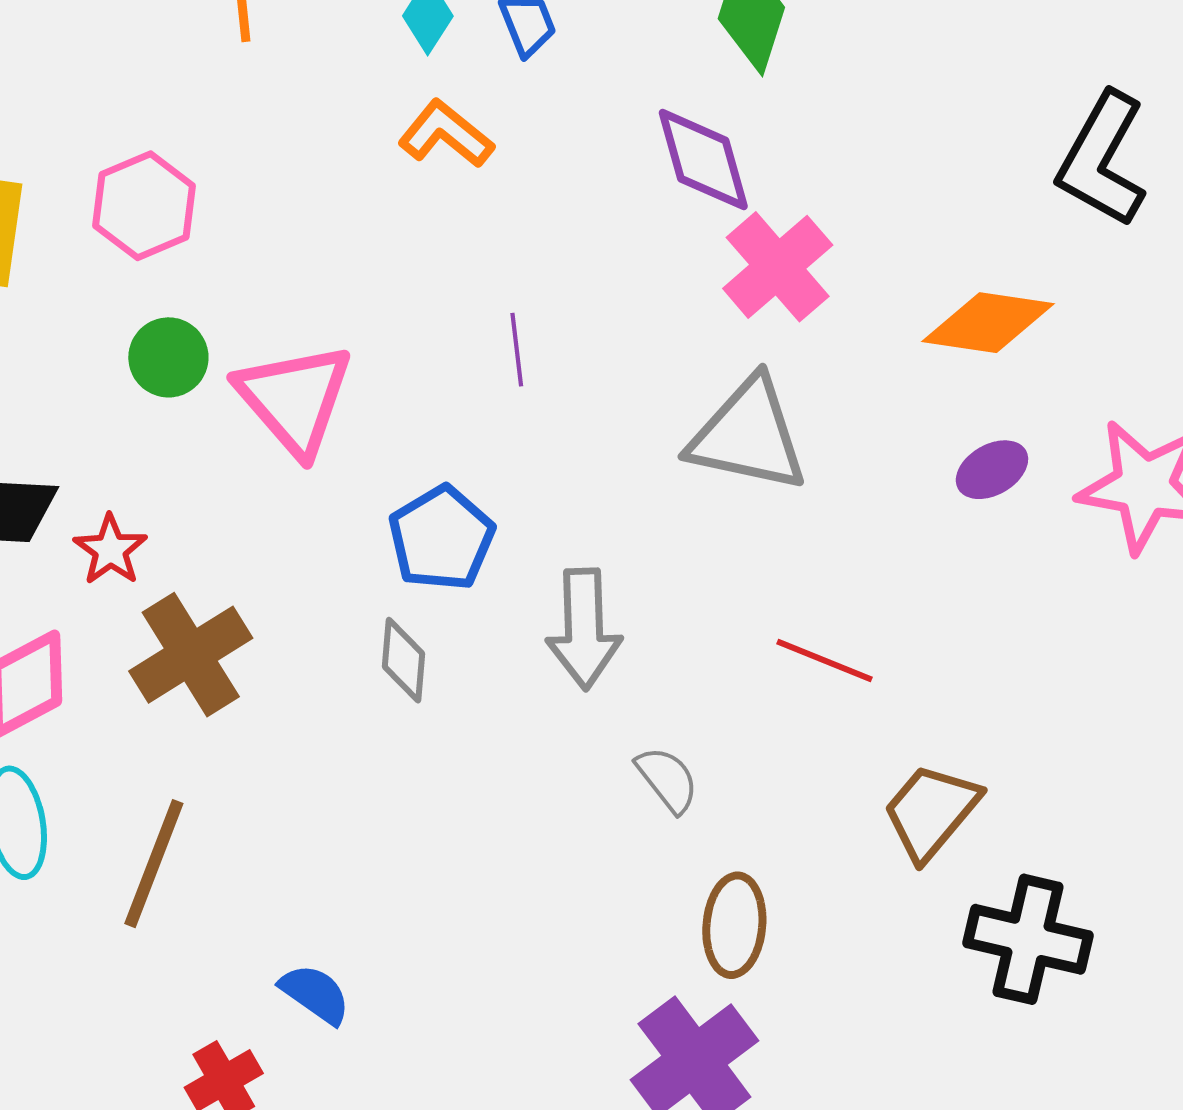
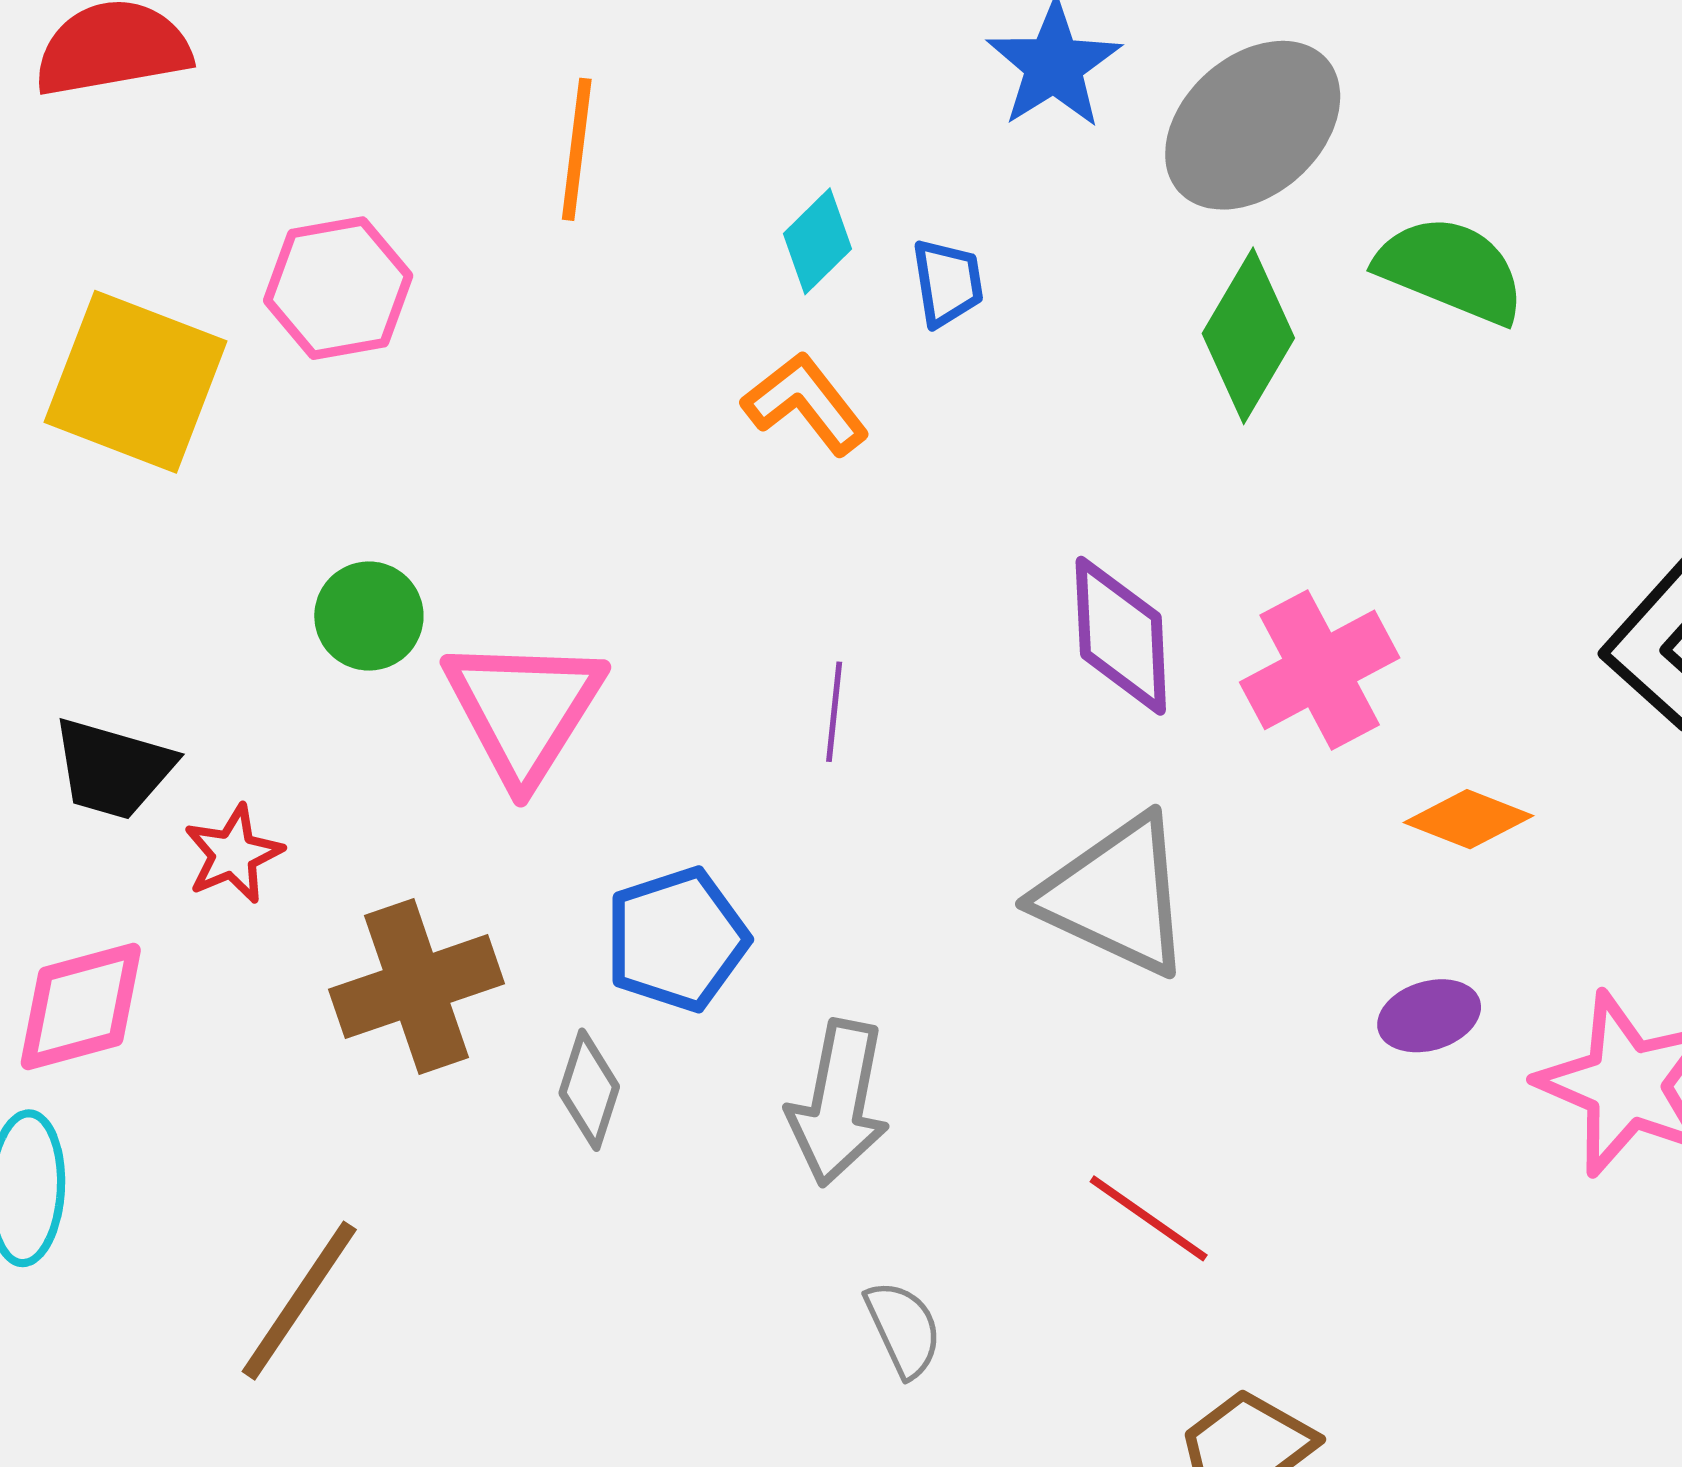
purple diamond: (703, 160) -> (1121, 636), moved
pink hexagon: (144, 206) -> (338, 288), moved
pink cross: (778, 267) -> (1320, 670), moved
orange diamond: (988, 323) -> (1469, 819), size x0.7
brown cross: (191, 655) -> (417, 987), moved
brown line: (154, 864) -> (299, 1301), moved

